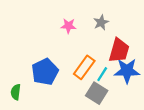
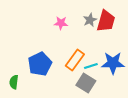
red trapezoid: (119, 51) -> (106, 21), moved
cyan line: (102, 74) -> (91, 66), turned 40

